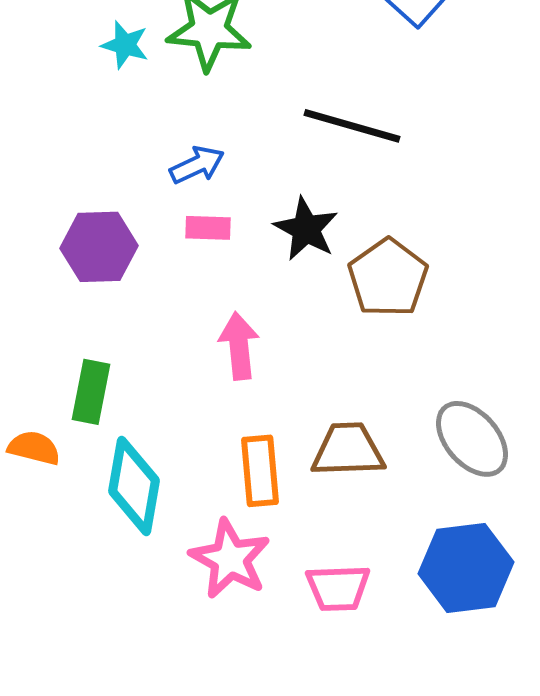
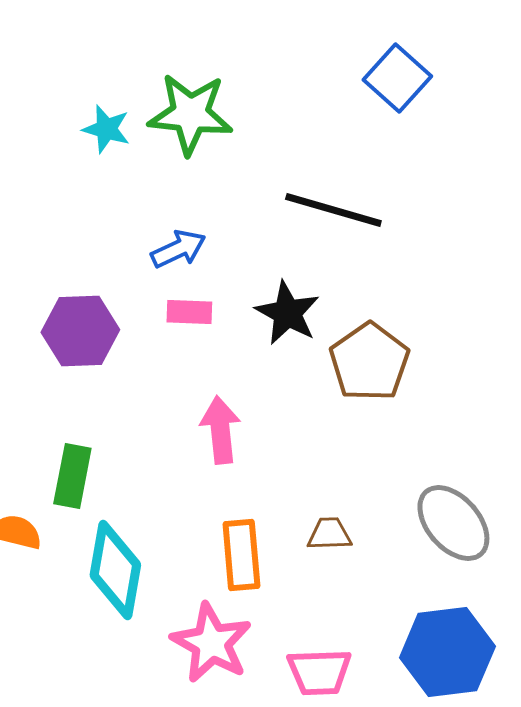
brown trapezoid: (348, 450) -> (329, 534), size x0.6

